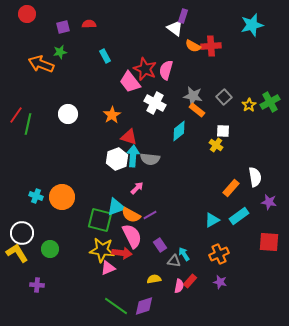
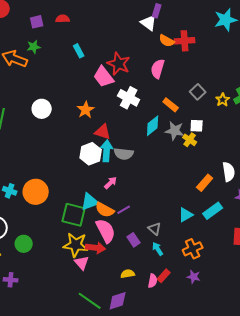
pink semicircle: (166, 70) -> (158, 69), moved
gray star: (193, 96) -> (175, 131), moved
gray triangle: (174, 261) -> (155, 229), moved, turned 32
pink triangle: (108, 268) -> (82, 263), turned -49

